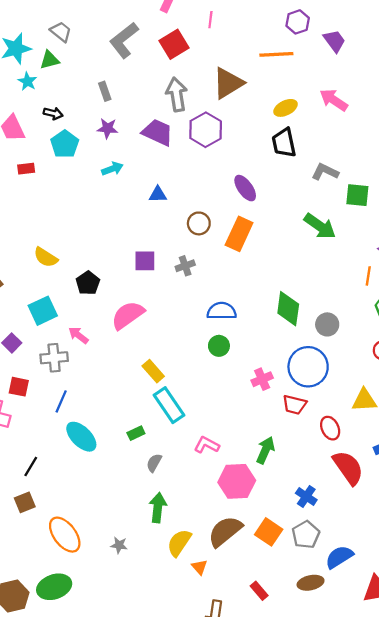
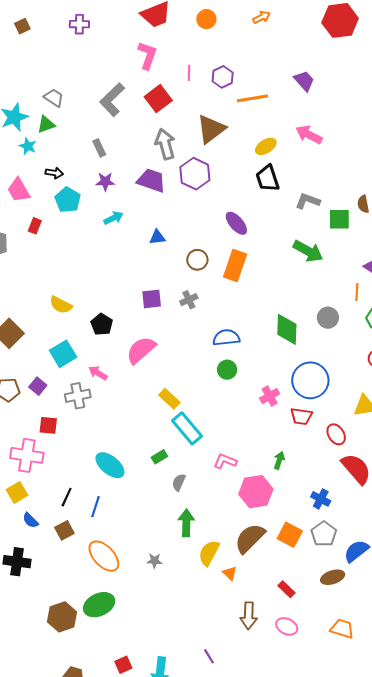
purple hexagon: (298, 22) -> (223, 77), moved
red rectangle: (26, 169) -> (35, 226), turned -56
gray circle: (327, 324) -> (328, 318), moved
blue line: (61, 401) -> (96, 507), moved
green arrow: (265, 450) -> (279, 460), size x0.7

